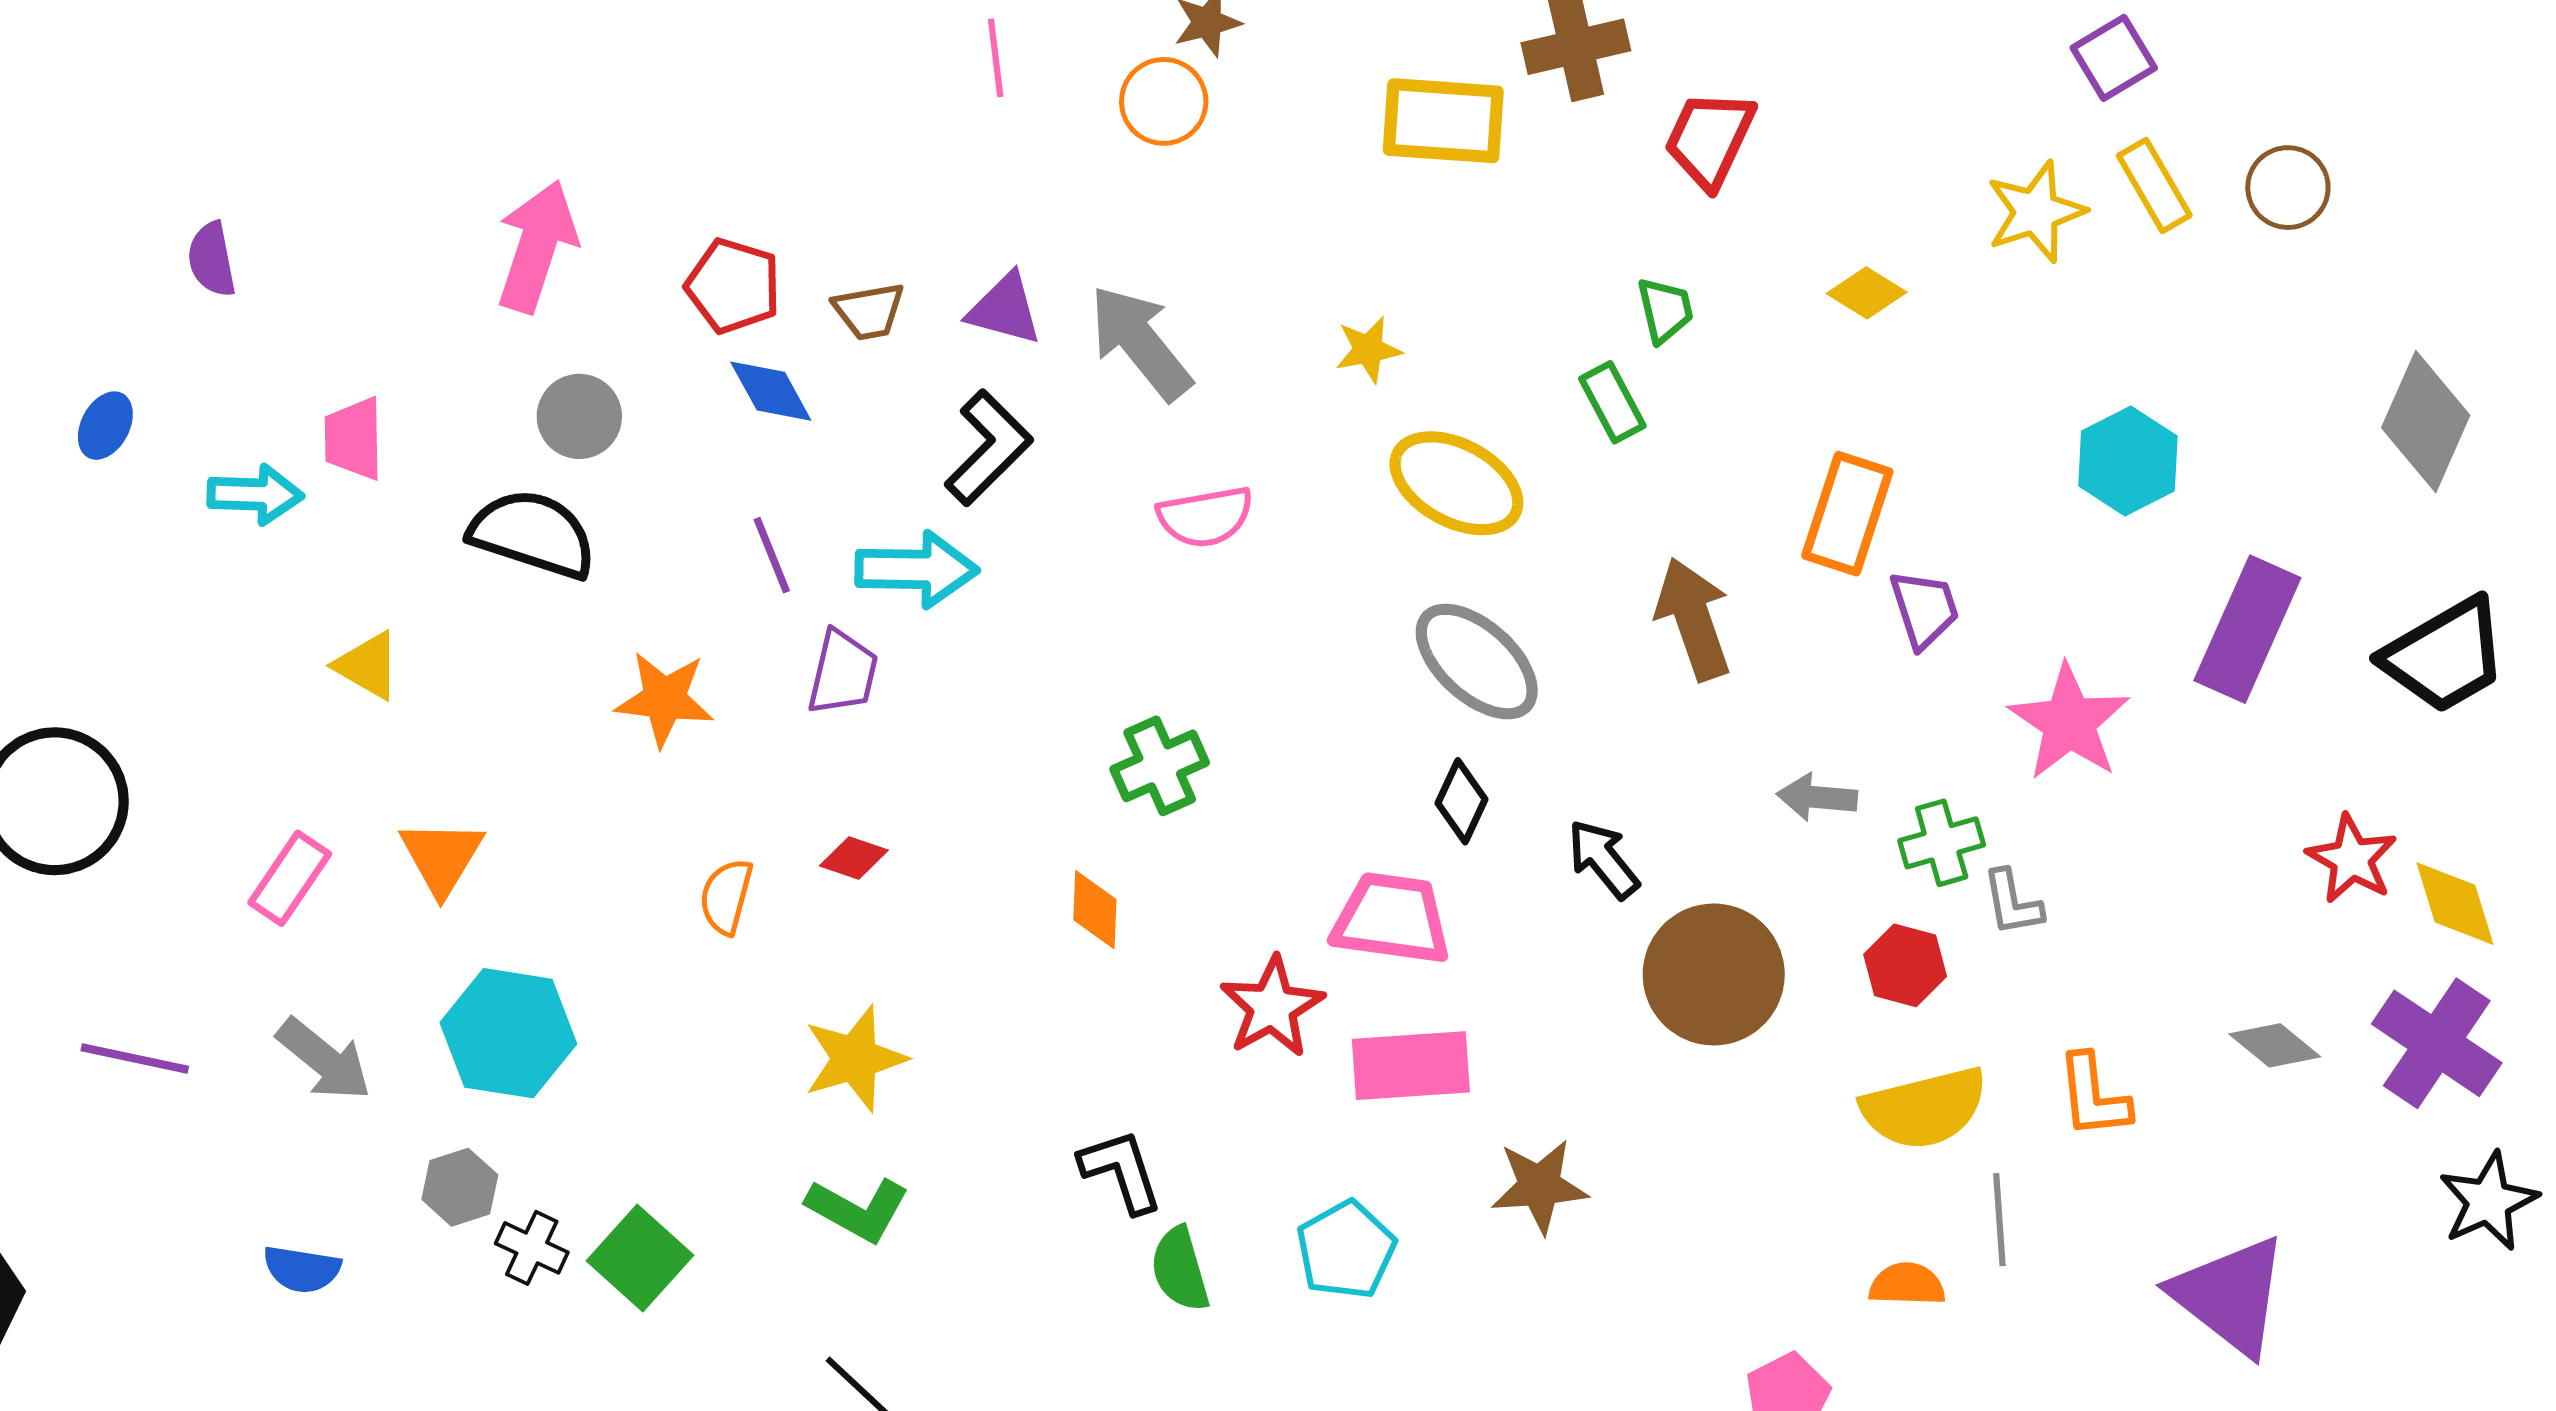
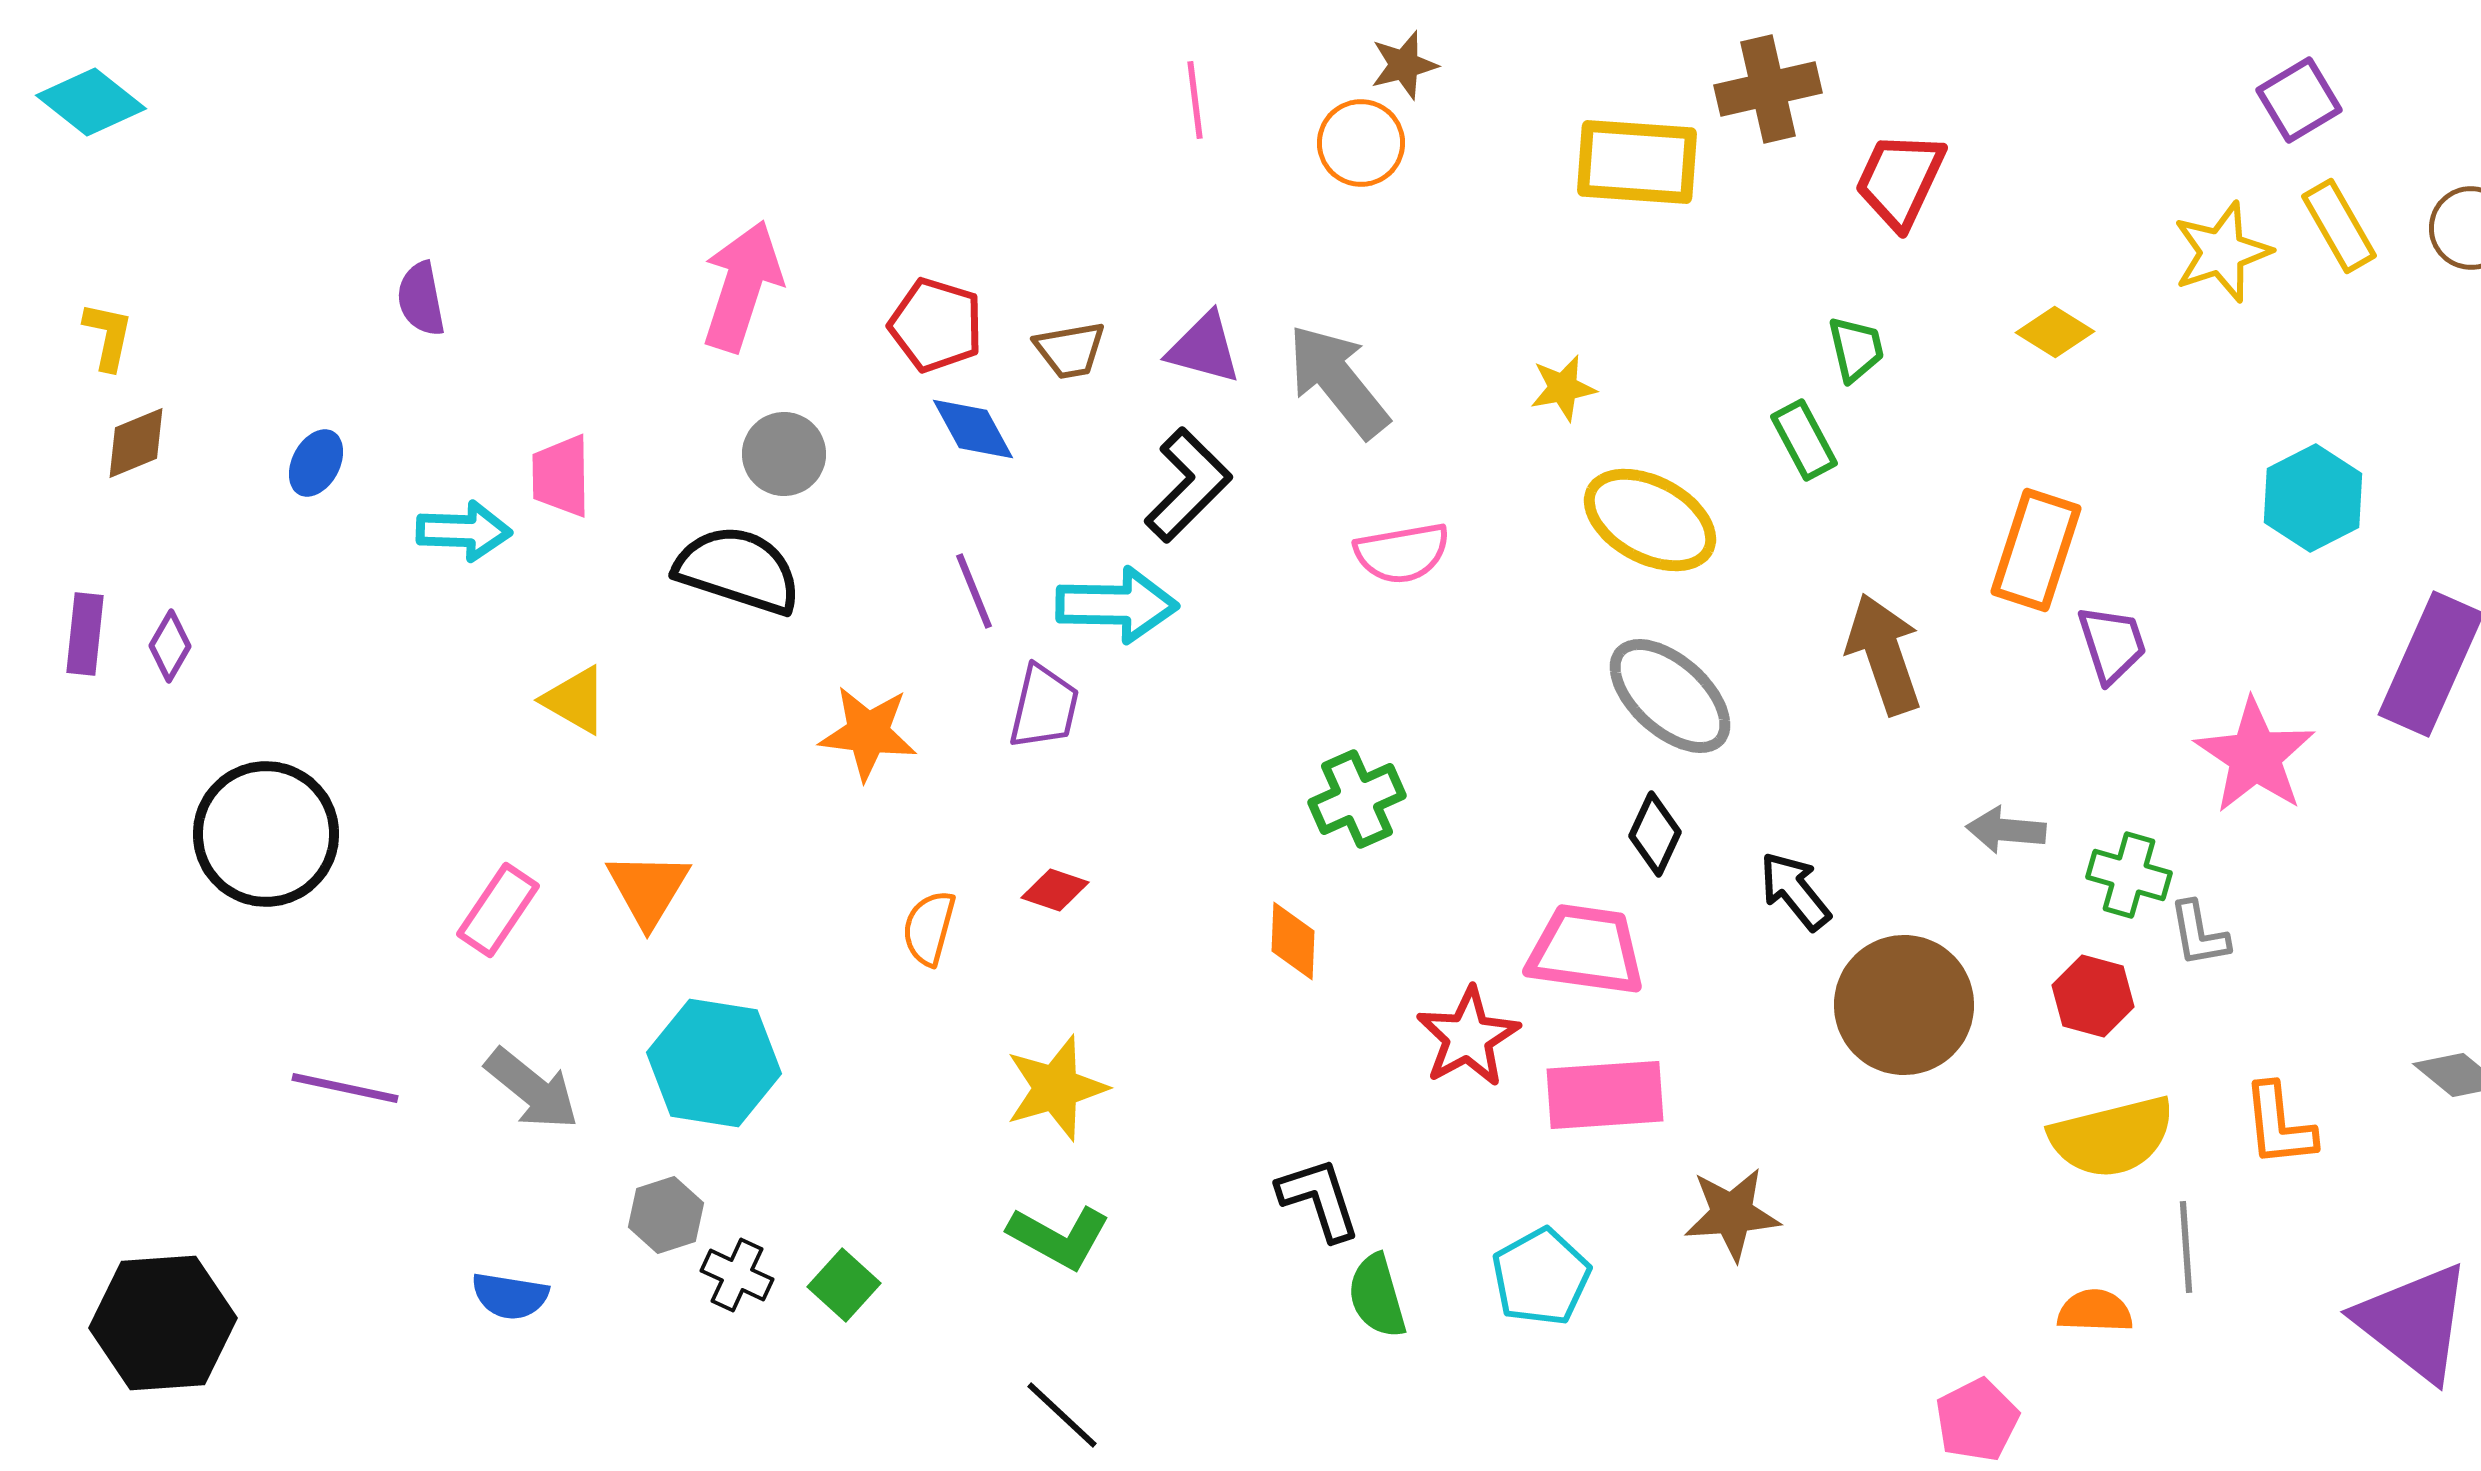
green cross: (1942, 843) -> (2129, 875), turned 32
green square: (640, 1258) -> (844, 1285), size x0.7

